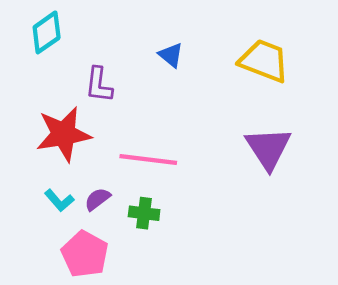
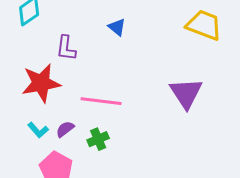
yellow trapezoid: (264, 61) -> (204, 25), moved
green cross: (144, 213) -> (98, 139), turned -30

